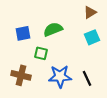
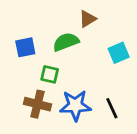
brown triangle: (90, 12) -> (88, 19), moved
brown cross: (21, 75) -> (37, 104), moved

